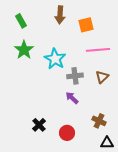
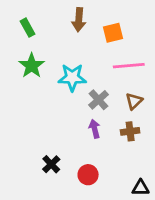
cyan star: (55, 59) -> (72, 77), turned -30
gray cross: (75, 76) -> (99, 100), turned -35
purple arrow: (72, 98) -> (95, 129), turned 32
brown cross: (99, 121) -> (130, 131), moved, turned -32

